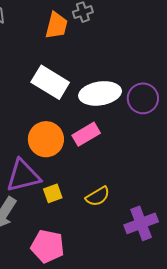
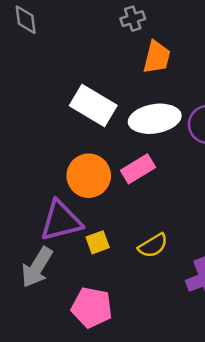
orange trapezoid: (57, 25) -> (157, 57), moved

